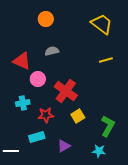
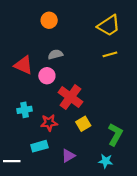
yellow trapezoid: (102, 24) -> (109, 26), turned 110
yellow line: (106, 60) -> (110, 54), moved
pink circle: (38, 79) -> (47, 76), moved

